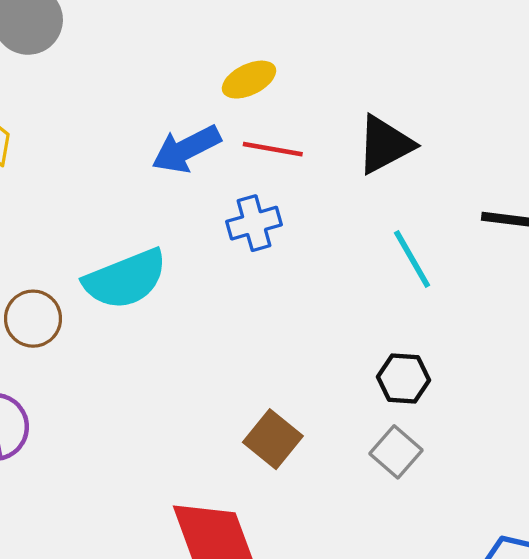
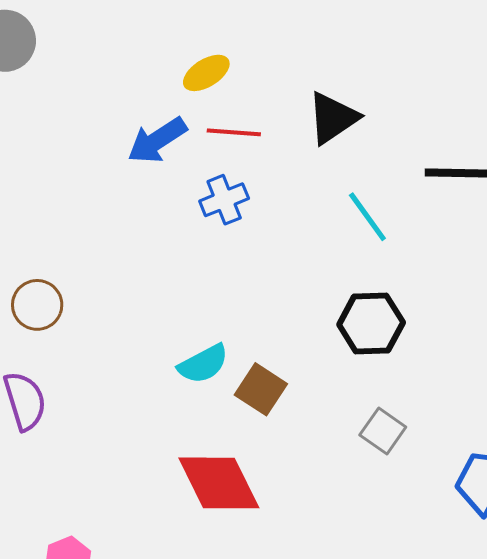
cyan semicircle: (125, 279) -> (203, 364), moved, size x0.7
black hexagon: (403, 379) -> (371, 323), size x1.4
gray square: (396, 452) -> (383, 431), moved

